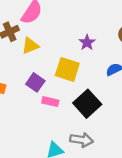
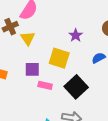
yellow triangle: (30, 46) -> (28, 38), turned -42
purple square: (35, 82) -> (32, 69), turned -35

